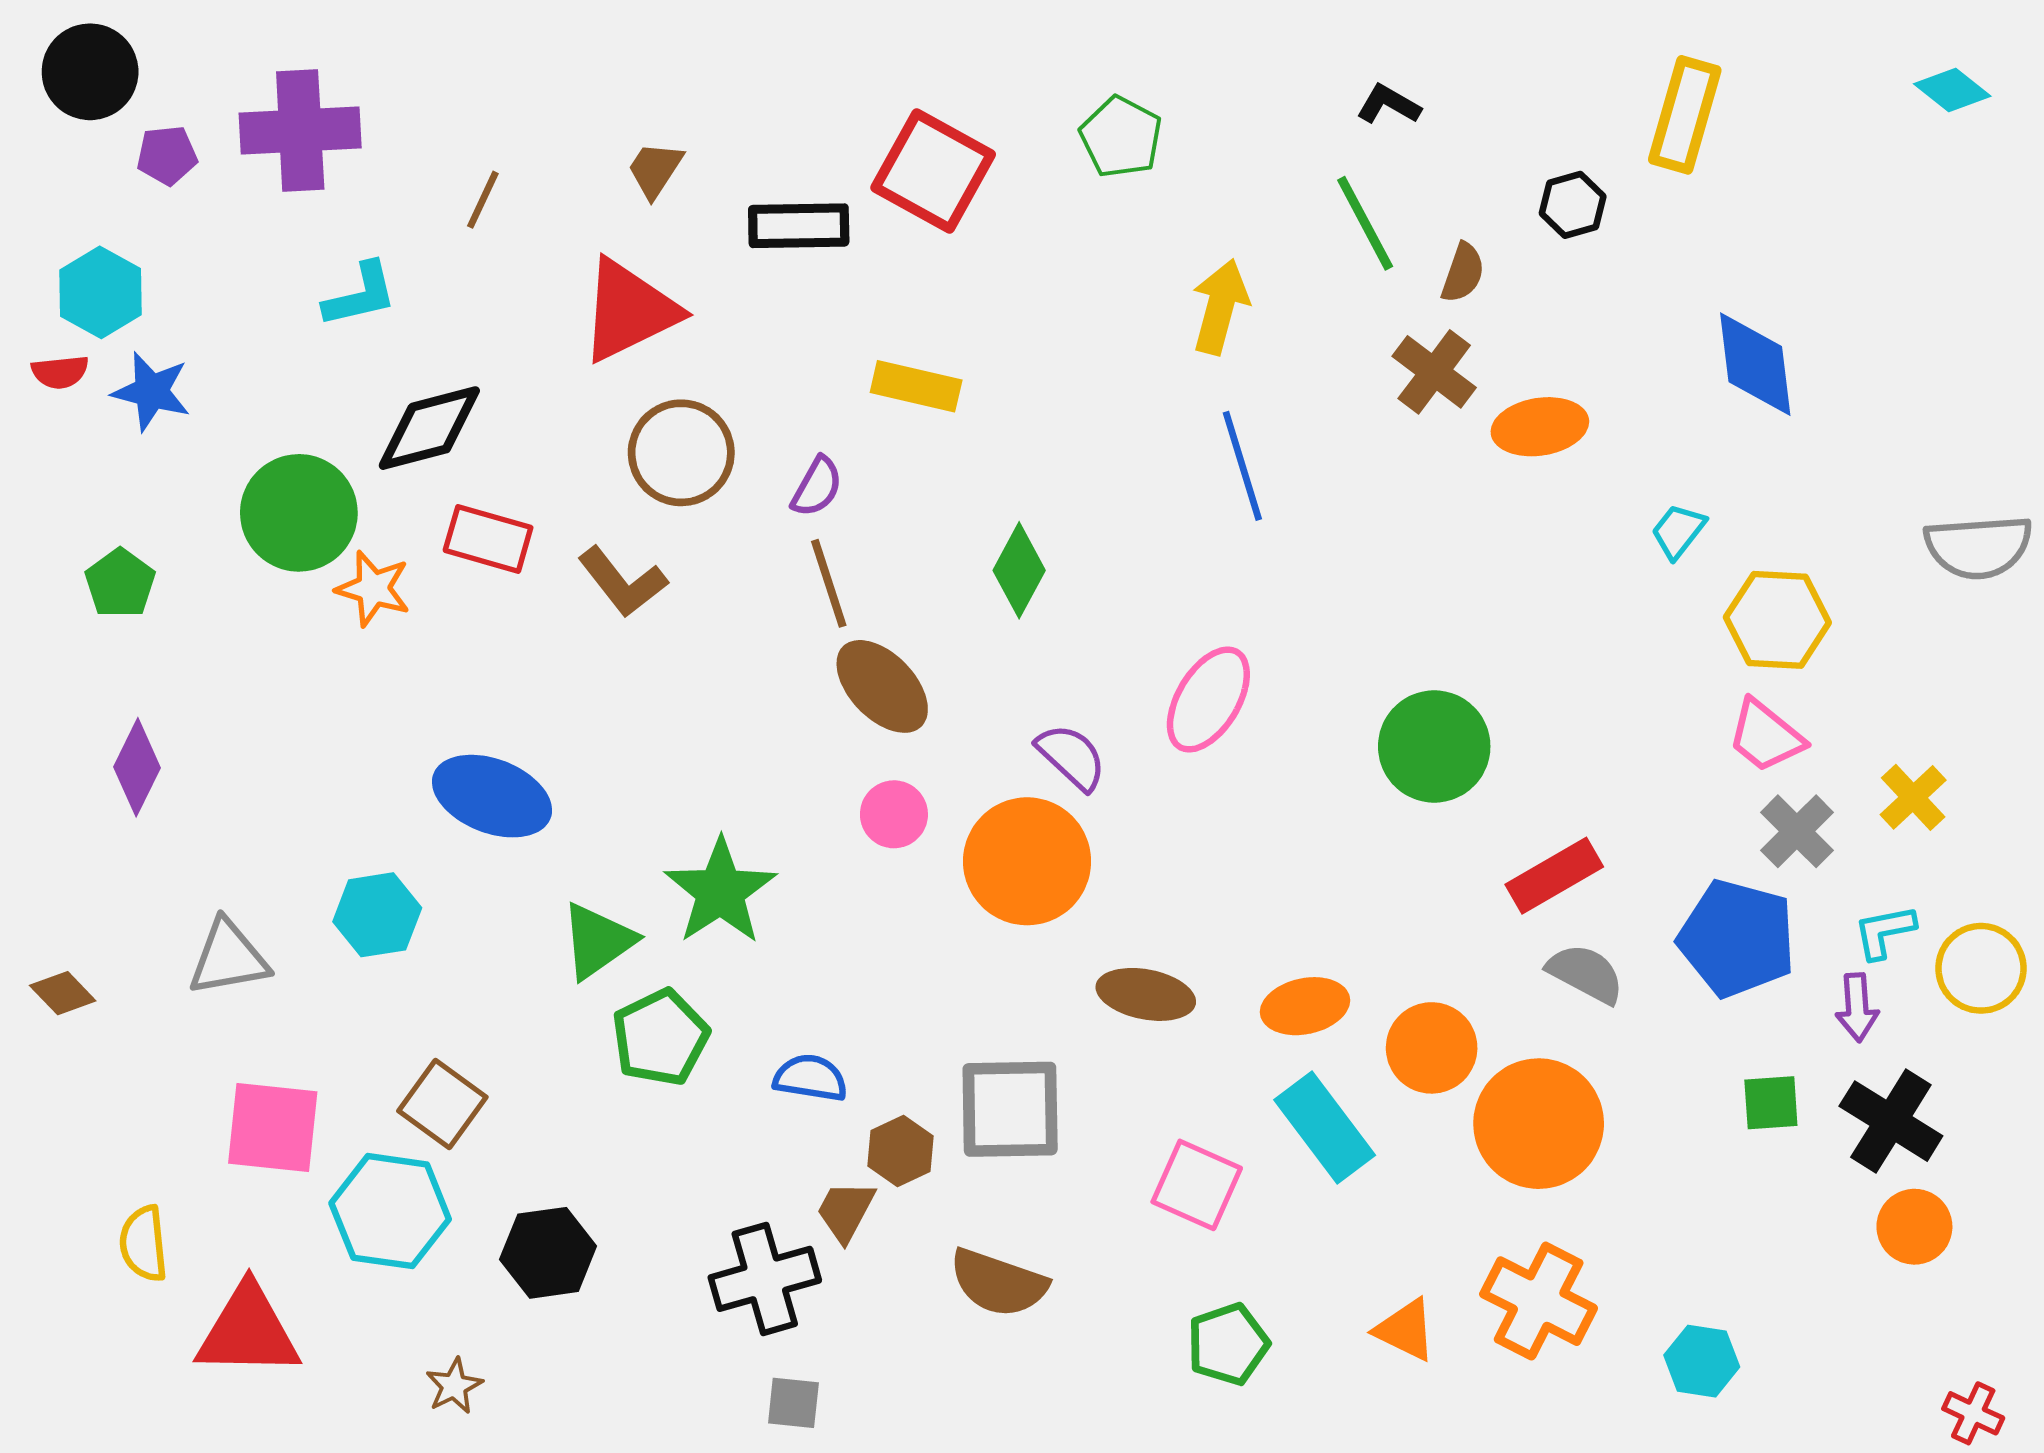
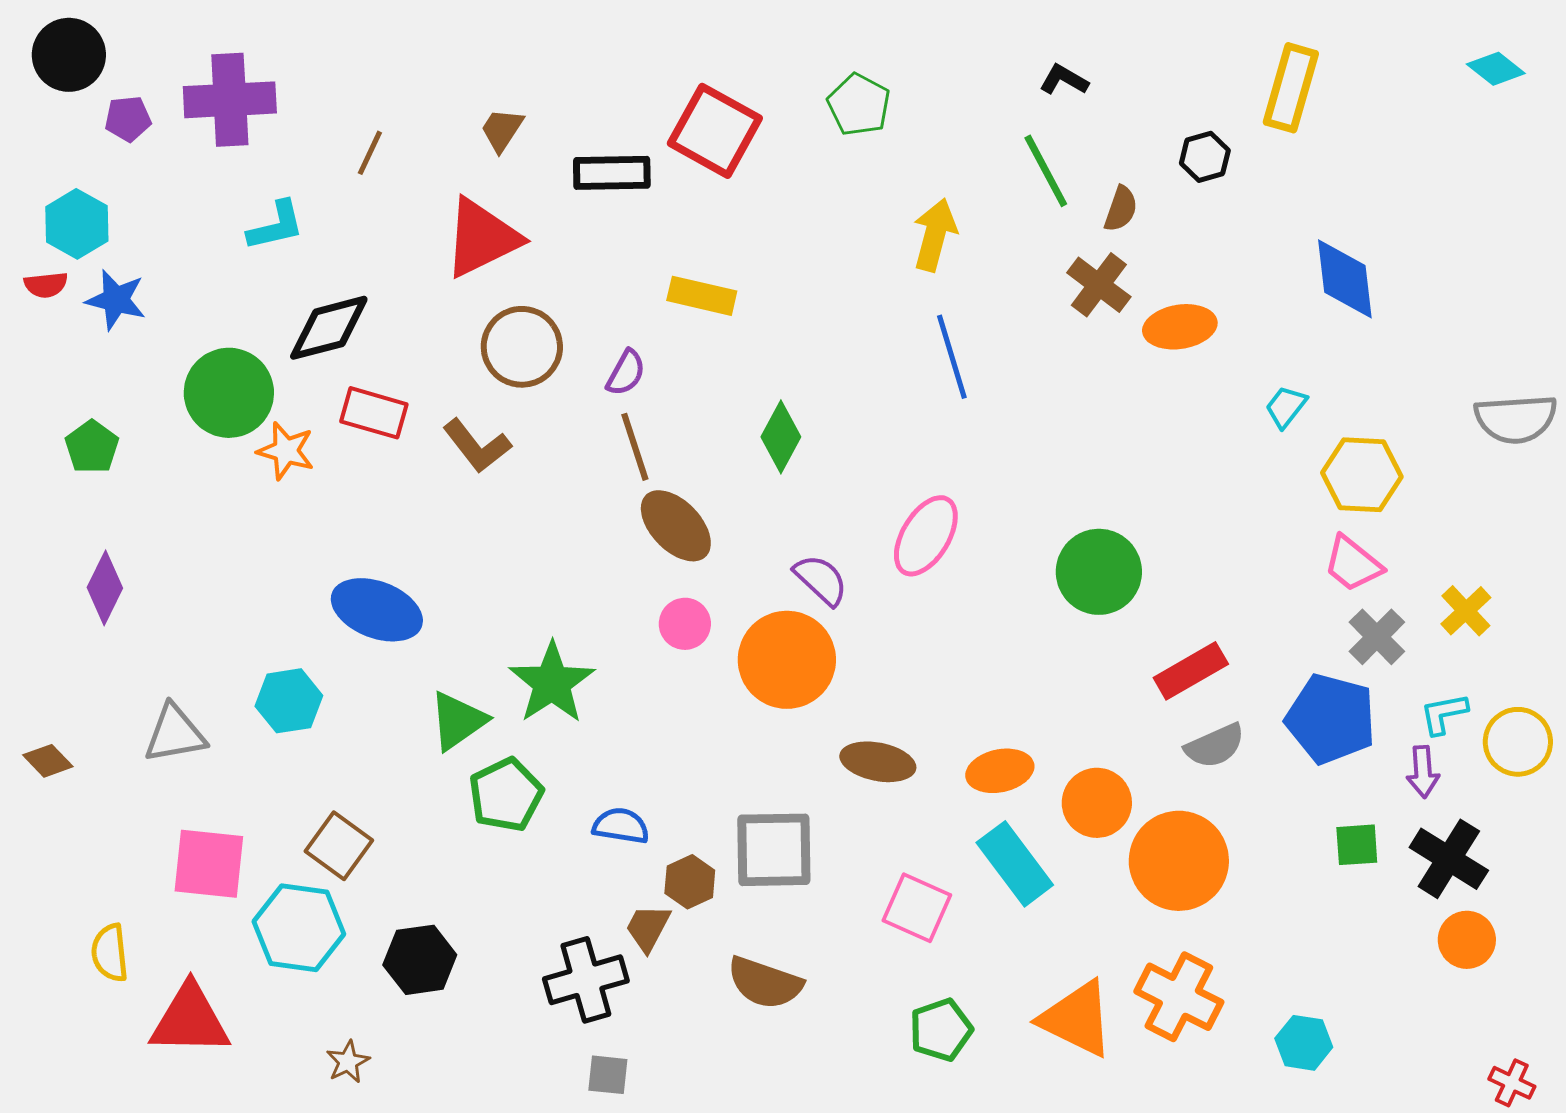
gray semicircle: (1586, 974) -> (1215, 746), turned 128
orange triangle: (1405, 1330) -> (1077, 1019), size x1.6

